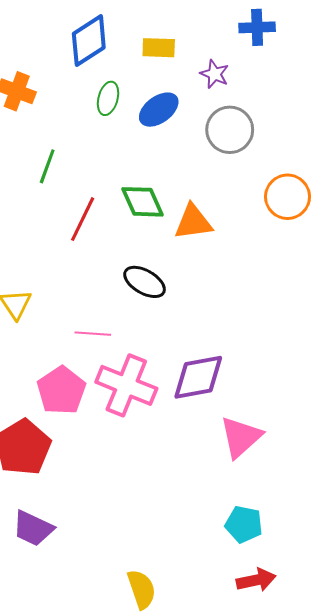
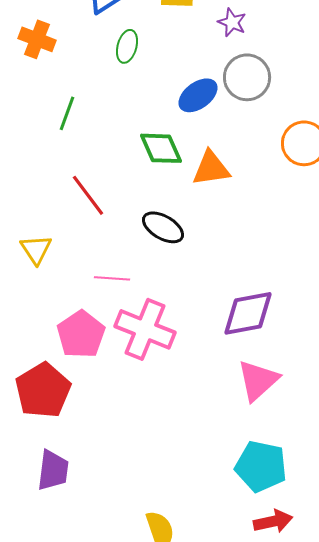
blue ellipse: (159, 110) -> (198, 95), moved
red line: (83, 219) -> (88, 195), moved, turned -63
purple diamond: (198, 377) -> (248, 313), moved
cyan pentagon: (244, 524) -> (261, 466), size x1.4
purple trapezoid: (33, 528) -> (53, 470), turned -108

